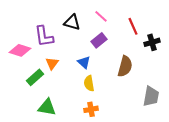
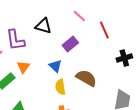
pink line: (101, 16) -> (79, 16), moved
black cross: (152, 42) -> (124, 58), moved
brown semicircle: (125, 66) -> (86, 78), moved, turned -75

